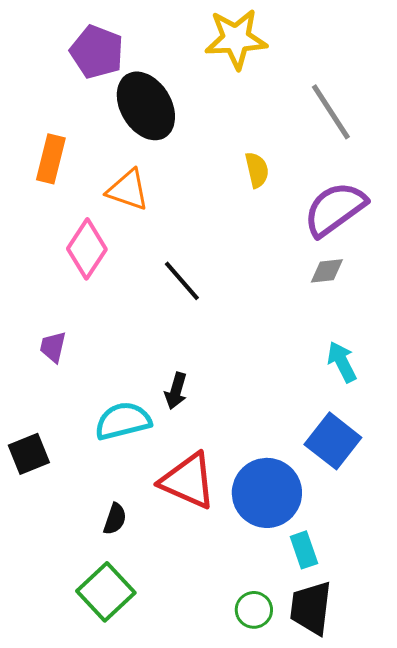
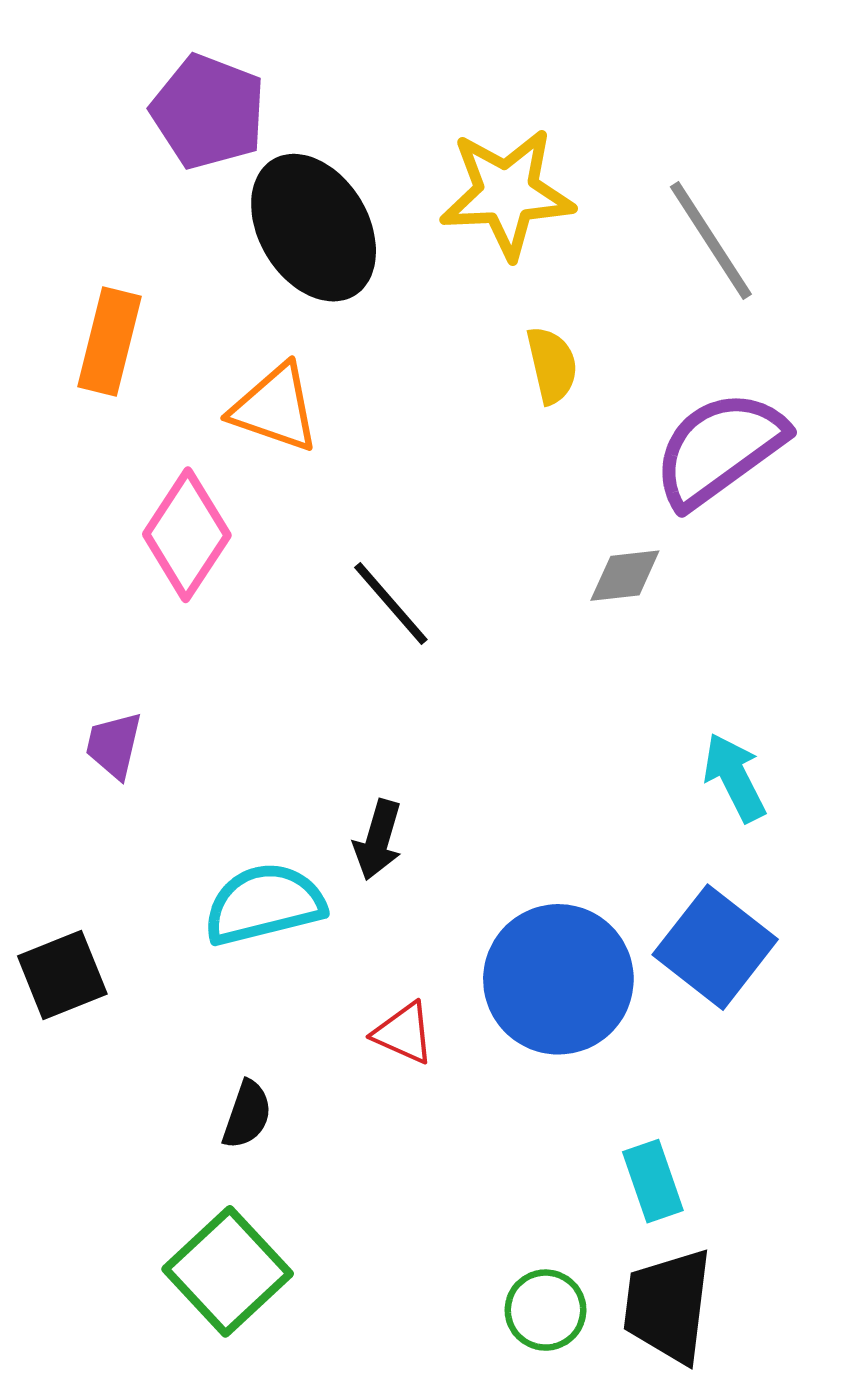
yellow star: (236, 39) -> (507, 193), moved
gray diamond: (327, 271) -> (625, 576), moved
red triangle: (188, 481) -> (404, 1033), size x0.5
blue circle: (267, 493) -> (558, 979), moved

